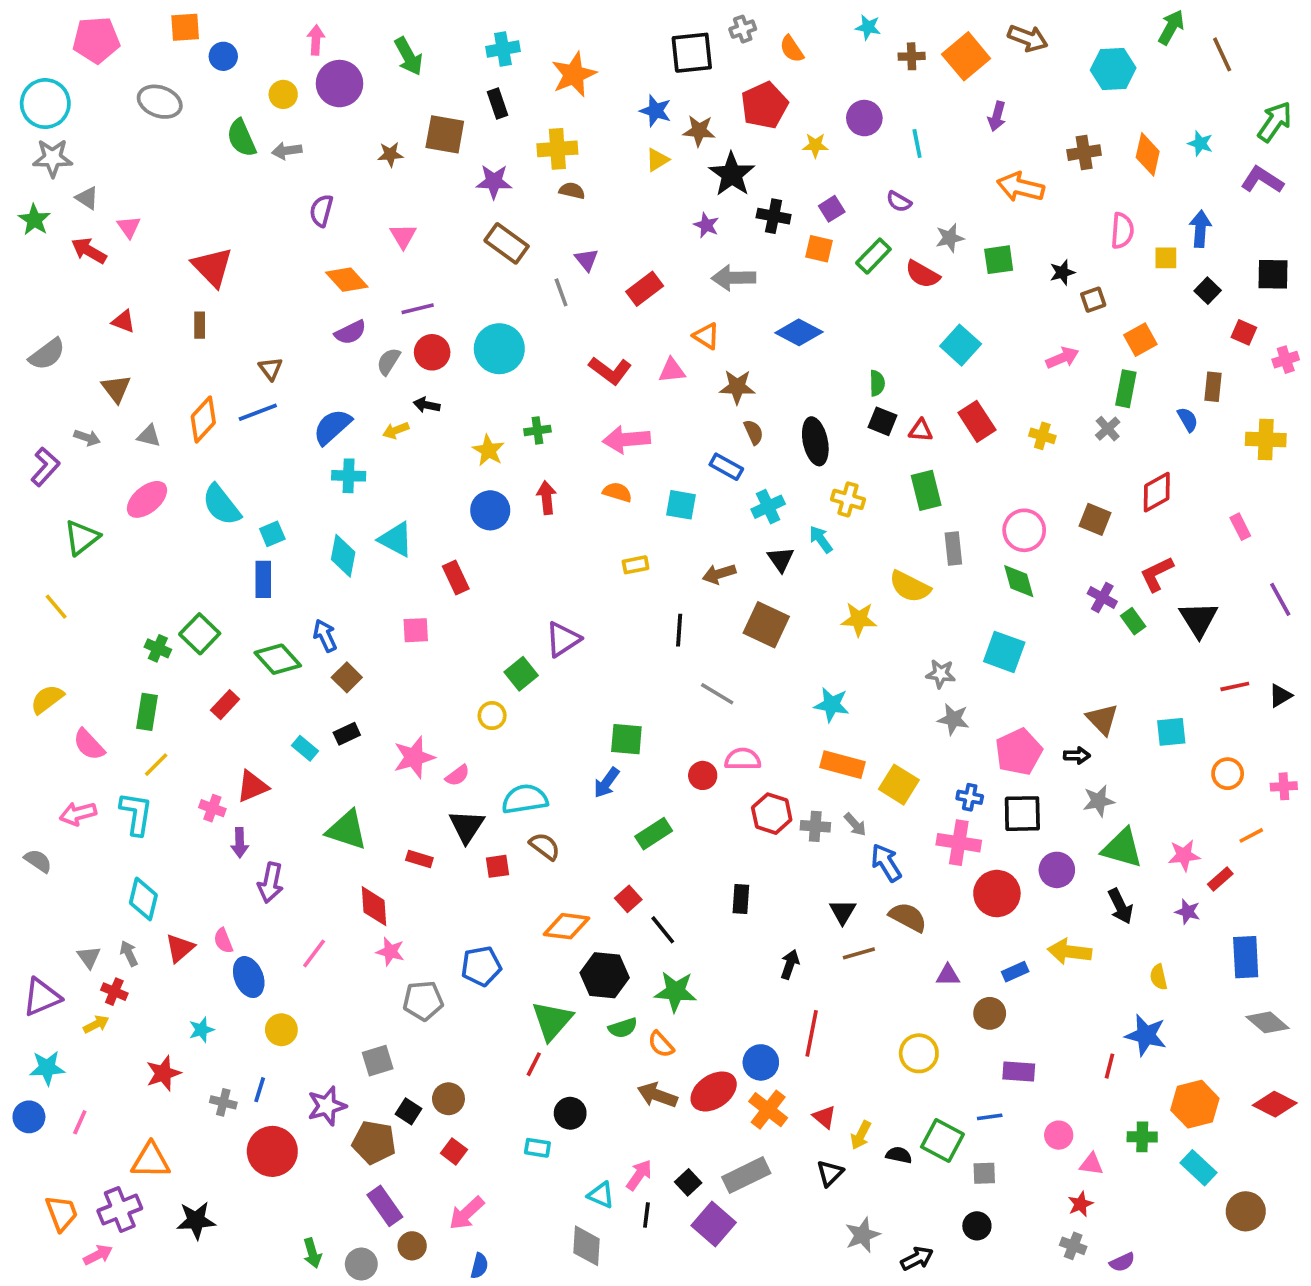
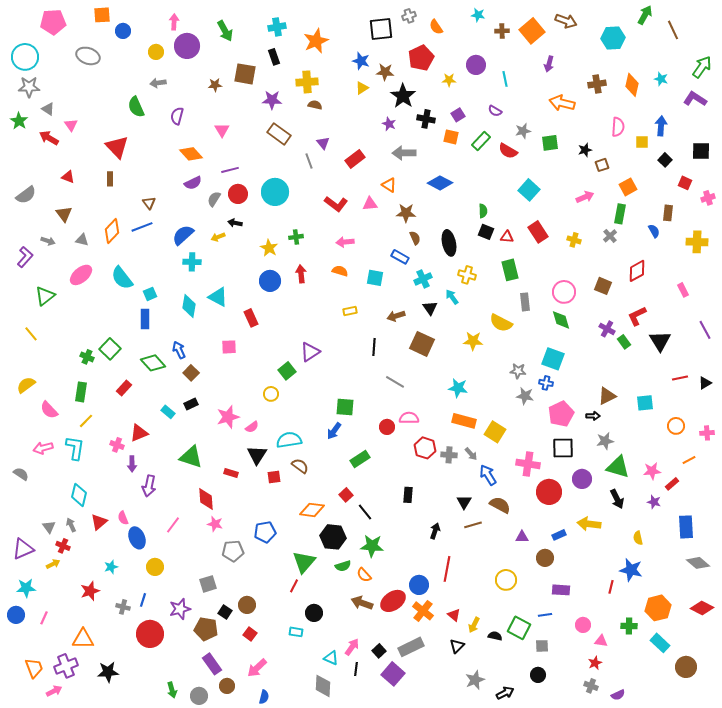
green semicircle: (241, 138) -> (136, 107), moved
pink arrow: (626, 439) -> (345, 242), size x0.7
brown triangle: (1102, 719) -> (607, 396), turned 48
blue cross: (970, 797) -> (546, 383), moved

